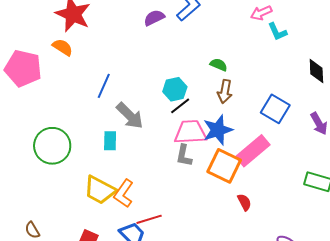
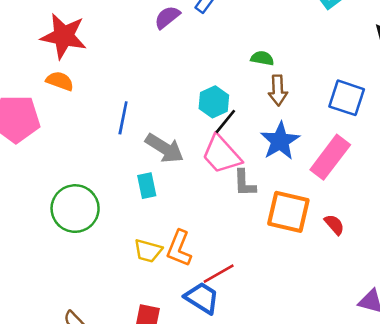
pink trapezoid: (190, 132) -> (221, 155), moved, turned -116
orange square: (224, 166) -> (288, 212), moved
yellow trapezoid: (100, 190) -> (148, 251), size x0.7

